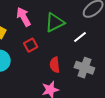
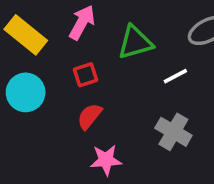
pink arrow: (24, 17) -> (82, 22), turned 48
red semicircle: (55, 65) -> (89, 116), moved, turned 35

